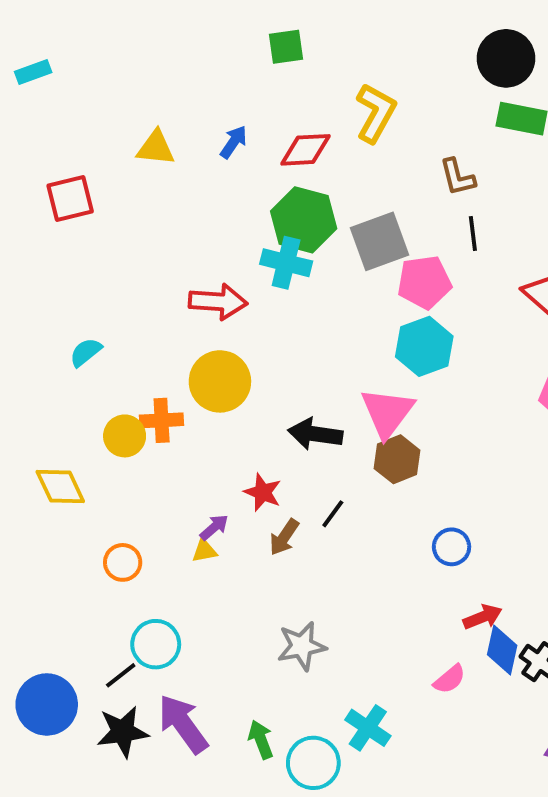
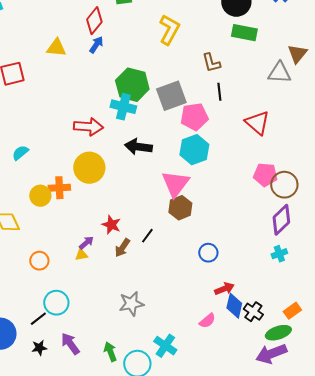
red diamond: (306, 150) -> (94, 21), moved, turned -48
black arrow: (315, 434) -> (138, 147), moved
purple arrow: (183, 724) -> (70, 344), size x0.7
black star: (123, 732) -> (39, 348), size x0.6

